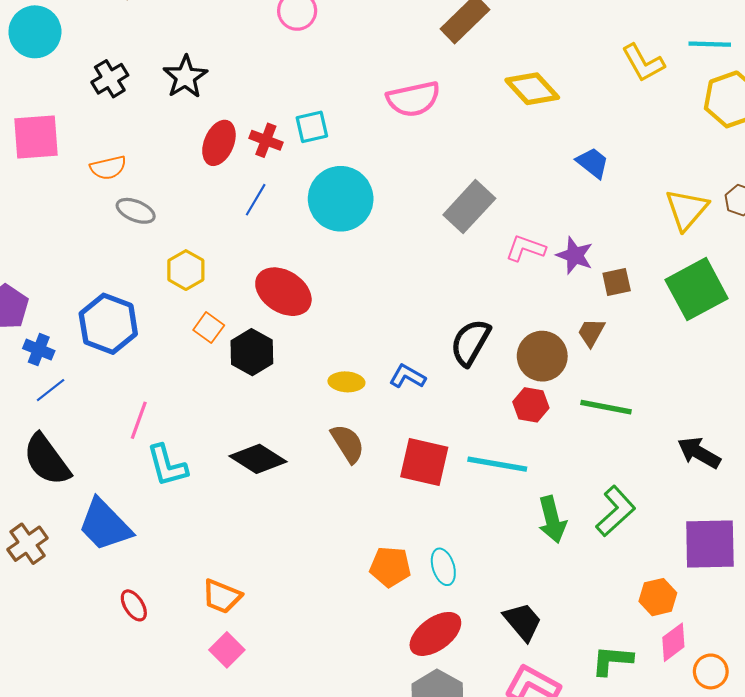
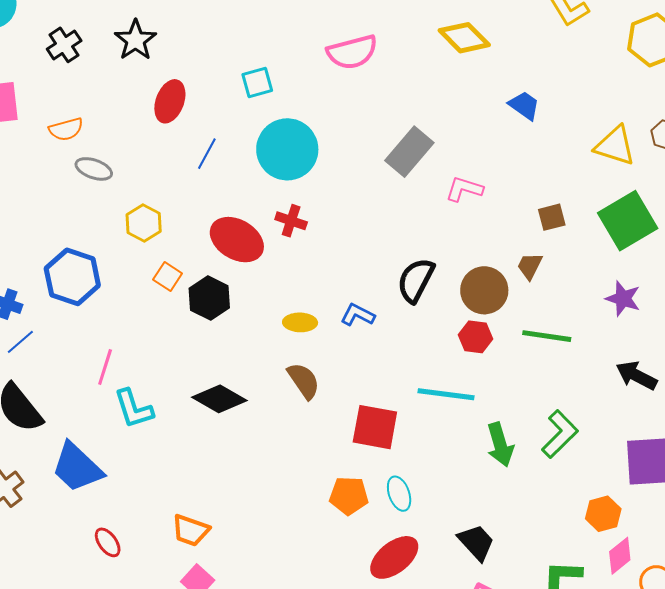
red cross: (266, 140) -> (291, 221), moved
yellow triangle: (687, 209) -> (615, 146), turned -51
purple star: (575, 255) -> (623, 299), moved
red square: (424, 462) -> (375, 427), moved

